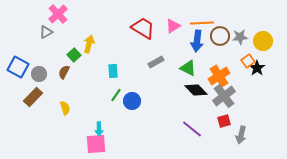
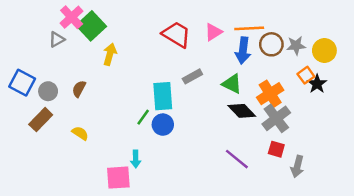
green square: (74, 55) -> (91, 26), moved, size x1.6
cyan rectangle: (113, 71) -> (163, 96), moved, size x1.6
yellow semicircle: (65, 108) -> (80, 133), turned -40
red square: (224, 121) -> (276, 149), turned 32
cyan arrow: (99, 129) -> (136, 159), moved

